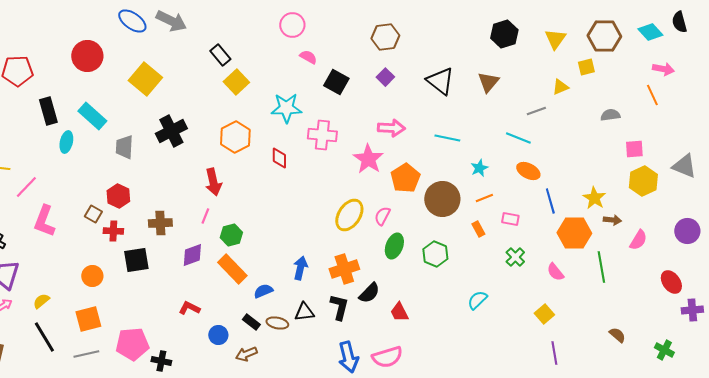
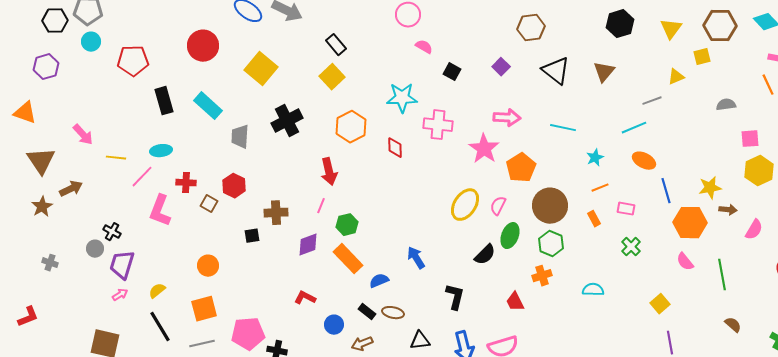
brown hexagon: (385, 37) -> (531, 28), moved
yellow square: (236, 82) -> (332, 77), moved
black square: (336, 82) -> (452, 72), size x0.7
cyan line: (518, 138) -> (634, 128), turned -45
cyan ellipse: (66, 142) -> (161, 151), moved, turned 70
yellow star: (594, 198) -> (710, 188), turned 30
brown circle: (442, 199) -> (550, 206), moved
red cross: (113, 231) -> (186, 183), moved
black square: (136, 260) -> (252, 236), moved, size x0.6
green line: (601, 267) -> (722, 275), moved
blue arrow: (300, 268) -> (416, 258), turned -45
orange cross: (344, 269) -> (542, 276), moved, size x0.7
pink semicircle: (555, 272) -> (685, 262), moved
black semicircle: (369, 293) -> (485, 255), moved
cyan semicircle: (477, 300) -> (593, 290), turned 45
black triangle: (304, 312) -> (420, 341), moved

